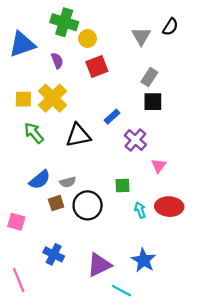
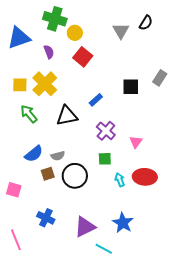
red square: (97, 67) -> (83, 57), turned -30
gray rectangle: (149, 77) -> (160, 78), moved
purple cross: (135, 140) -> (106, 131), moved

